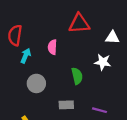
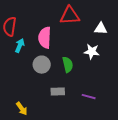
pink semicircle: (52, 47) -> (45, 38), size x1.5
gray circle: (36, 83) -> (42, 65), moved

